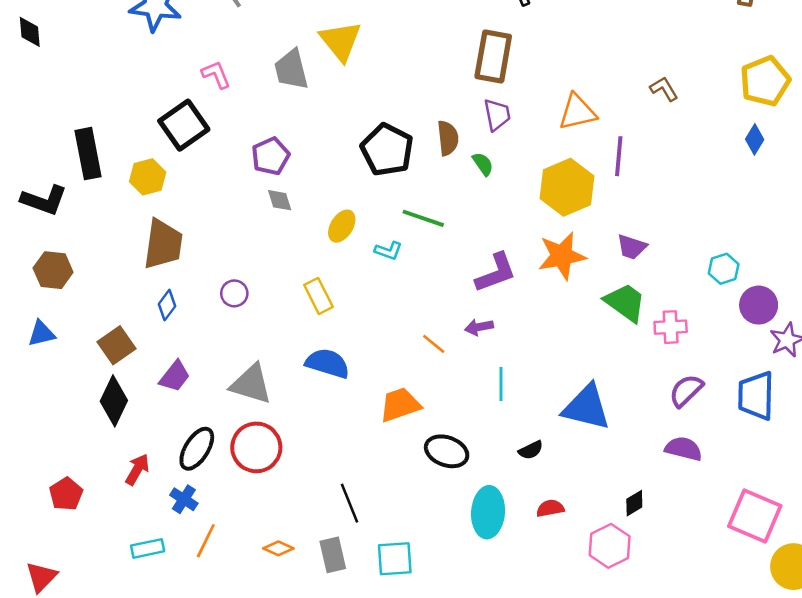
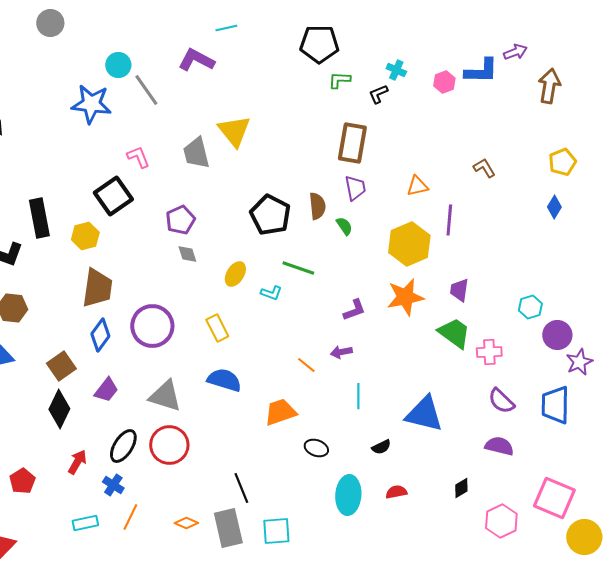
yellow pentagon: (765, 81) -> (562, 162), size x0.7
orange triangle: (577, 112) -> (417, 186), size x0.7
purple trapezoid: (632, 247) -> (459, 290), turned 80
purple L-shape: (496, 273) -> (354, 310), size x0.7
purple circle: (234, 293) -> (152, 326), size x2.0
blue diamond: (167, 305) -> (100, 335), size x1.4
purple semicircle: (686, 390) -> (501, 401), turned -92
black ellipse: (447, 451) -> (316, 448), size x0.7
pink hexagon: (610, 546) -> (501, 521), moved
gray rectangle: (333, 555) -> (228, 528), size x1.4

